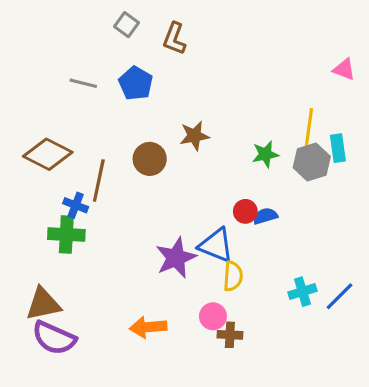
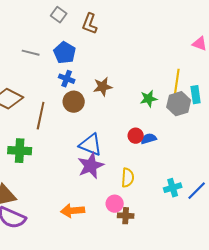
blue cross: (76, 205) -> (67, 79), moved
blue triangle: (216, 245) -> (91, 145), moved

